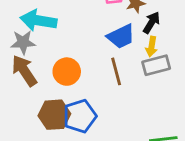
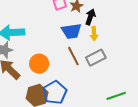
blue trapezoid: (121, 36) -> (71, 31), turned 30
gray rectangle: (156, 65) -> (96, 58), moved

